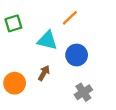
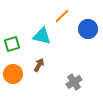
green square: (13, 23) -> (12, 44), moved
blue circle: (77, 55) -> (88, 29), moved

